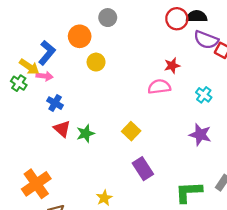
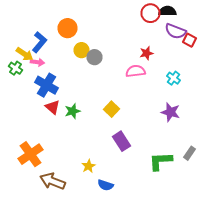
gray circle: (108, 18) -> (94, 57), moved
blue cross: (55, 103) -> (46, 85), size x1.6

